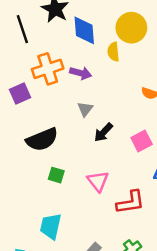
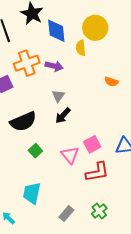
black arrow: (103, 132) -> (63, 116), moved
pink square: (142, 141) -> (92, 144), moved
green square: (56, 175) -> (35, 151), turned 32

